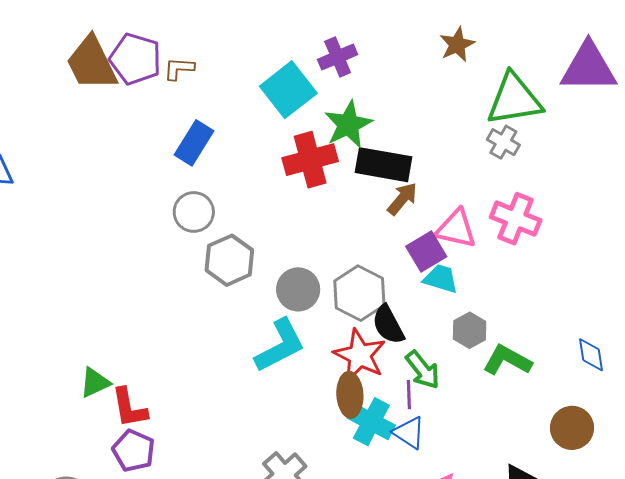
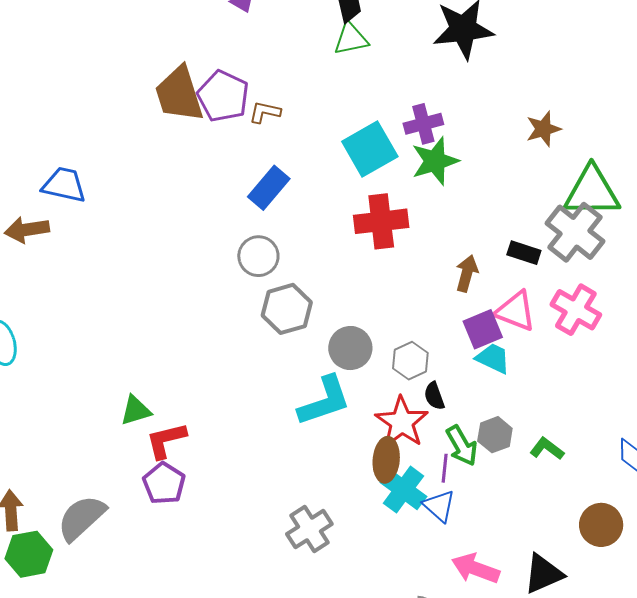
green star: (348, 125) -> (435, 161), moved
gray cross: (503, 142) -> (575, 232), size x1.8
black rectangle: (383, 165) -> (524, 253), moved, size x0.6
brown arrow: (402, 199) -> (467, 273), turned -33
gray hexagon: (359, 293) -> (410, 361), size x0.7
black semicircle: (388, 325) -> (434, 396), size x0.7
gray hexagon: (470, 330) -> (495, 435), moved
green L-shape: (507, 360) -> (547, 449), size x0.7
red L-shape: (129, 408) -> (166, 440), turned 78

